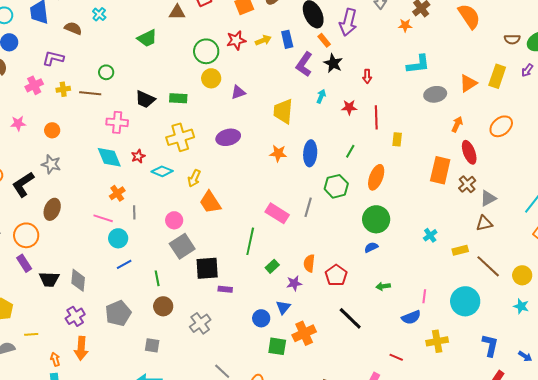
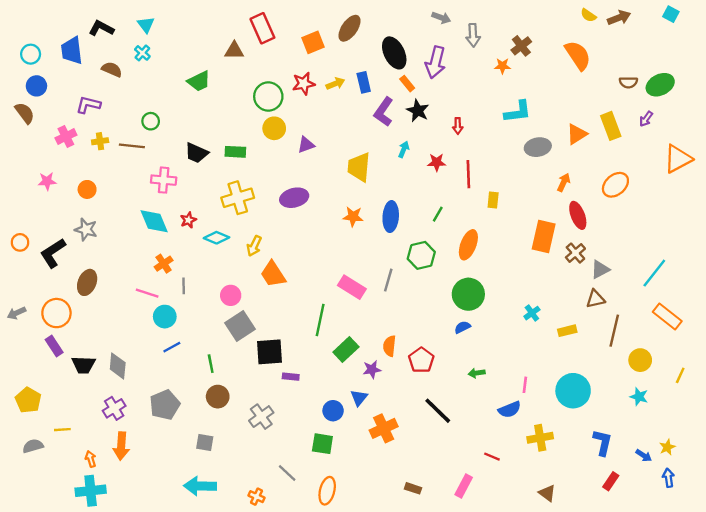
yellow rectangle: (497, 76) -> (611, 126), turned -40
green rectangle: (272, 266) -> (346, 350), size x1.5
brown line: (488, 266) -> (614, 331), moved, turned 60
green square: (277, 346) -> (322, 444), moved

